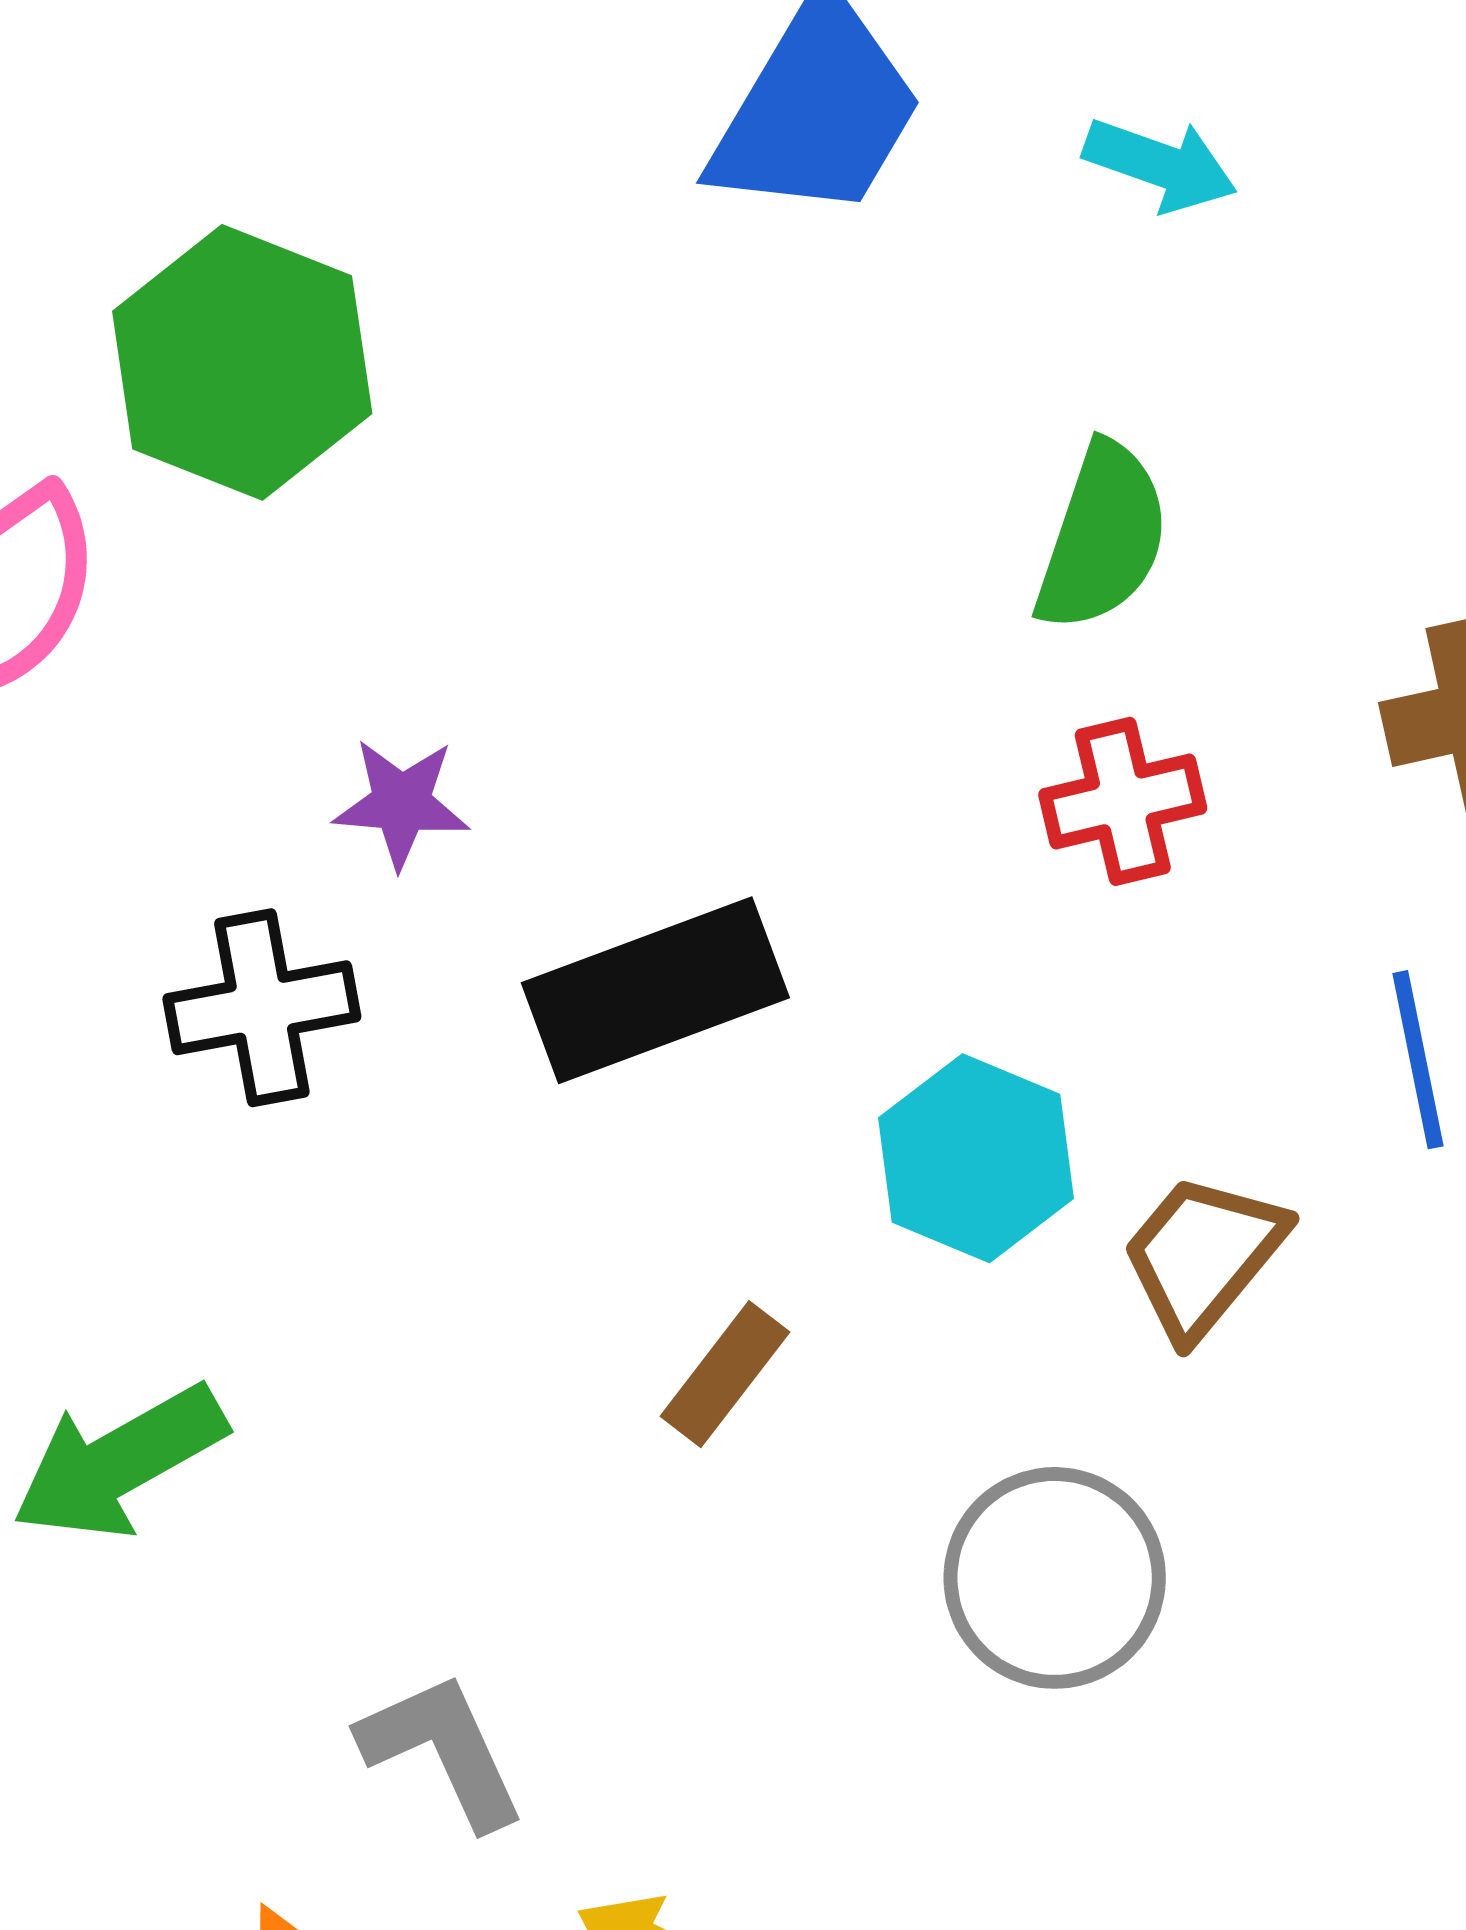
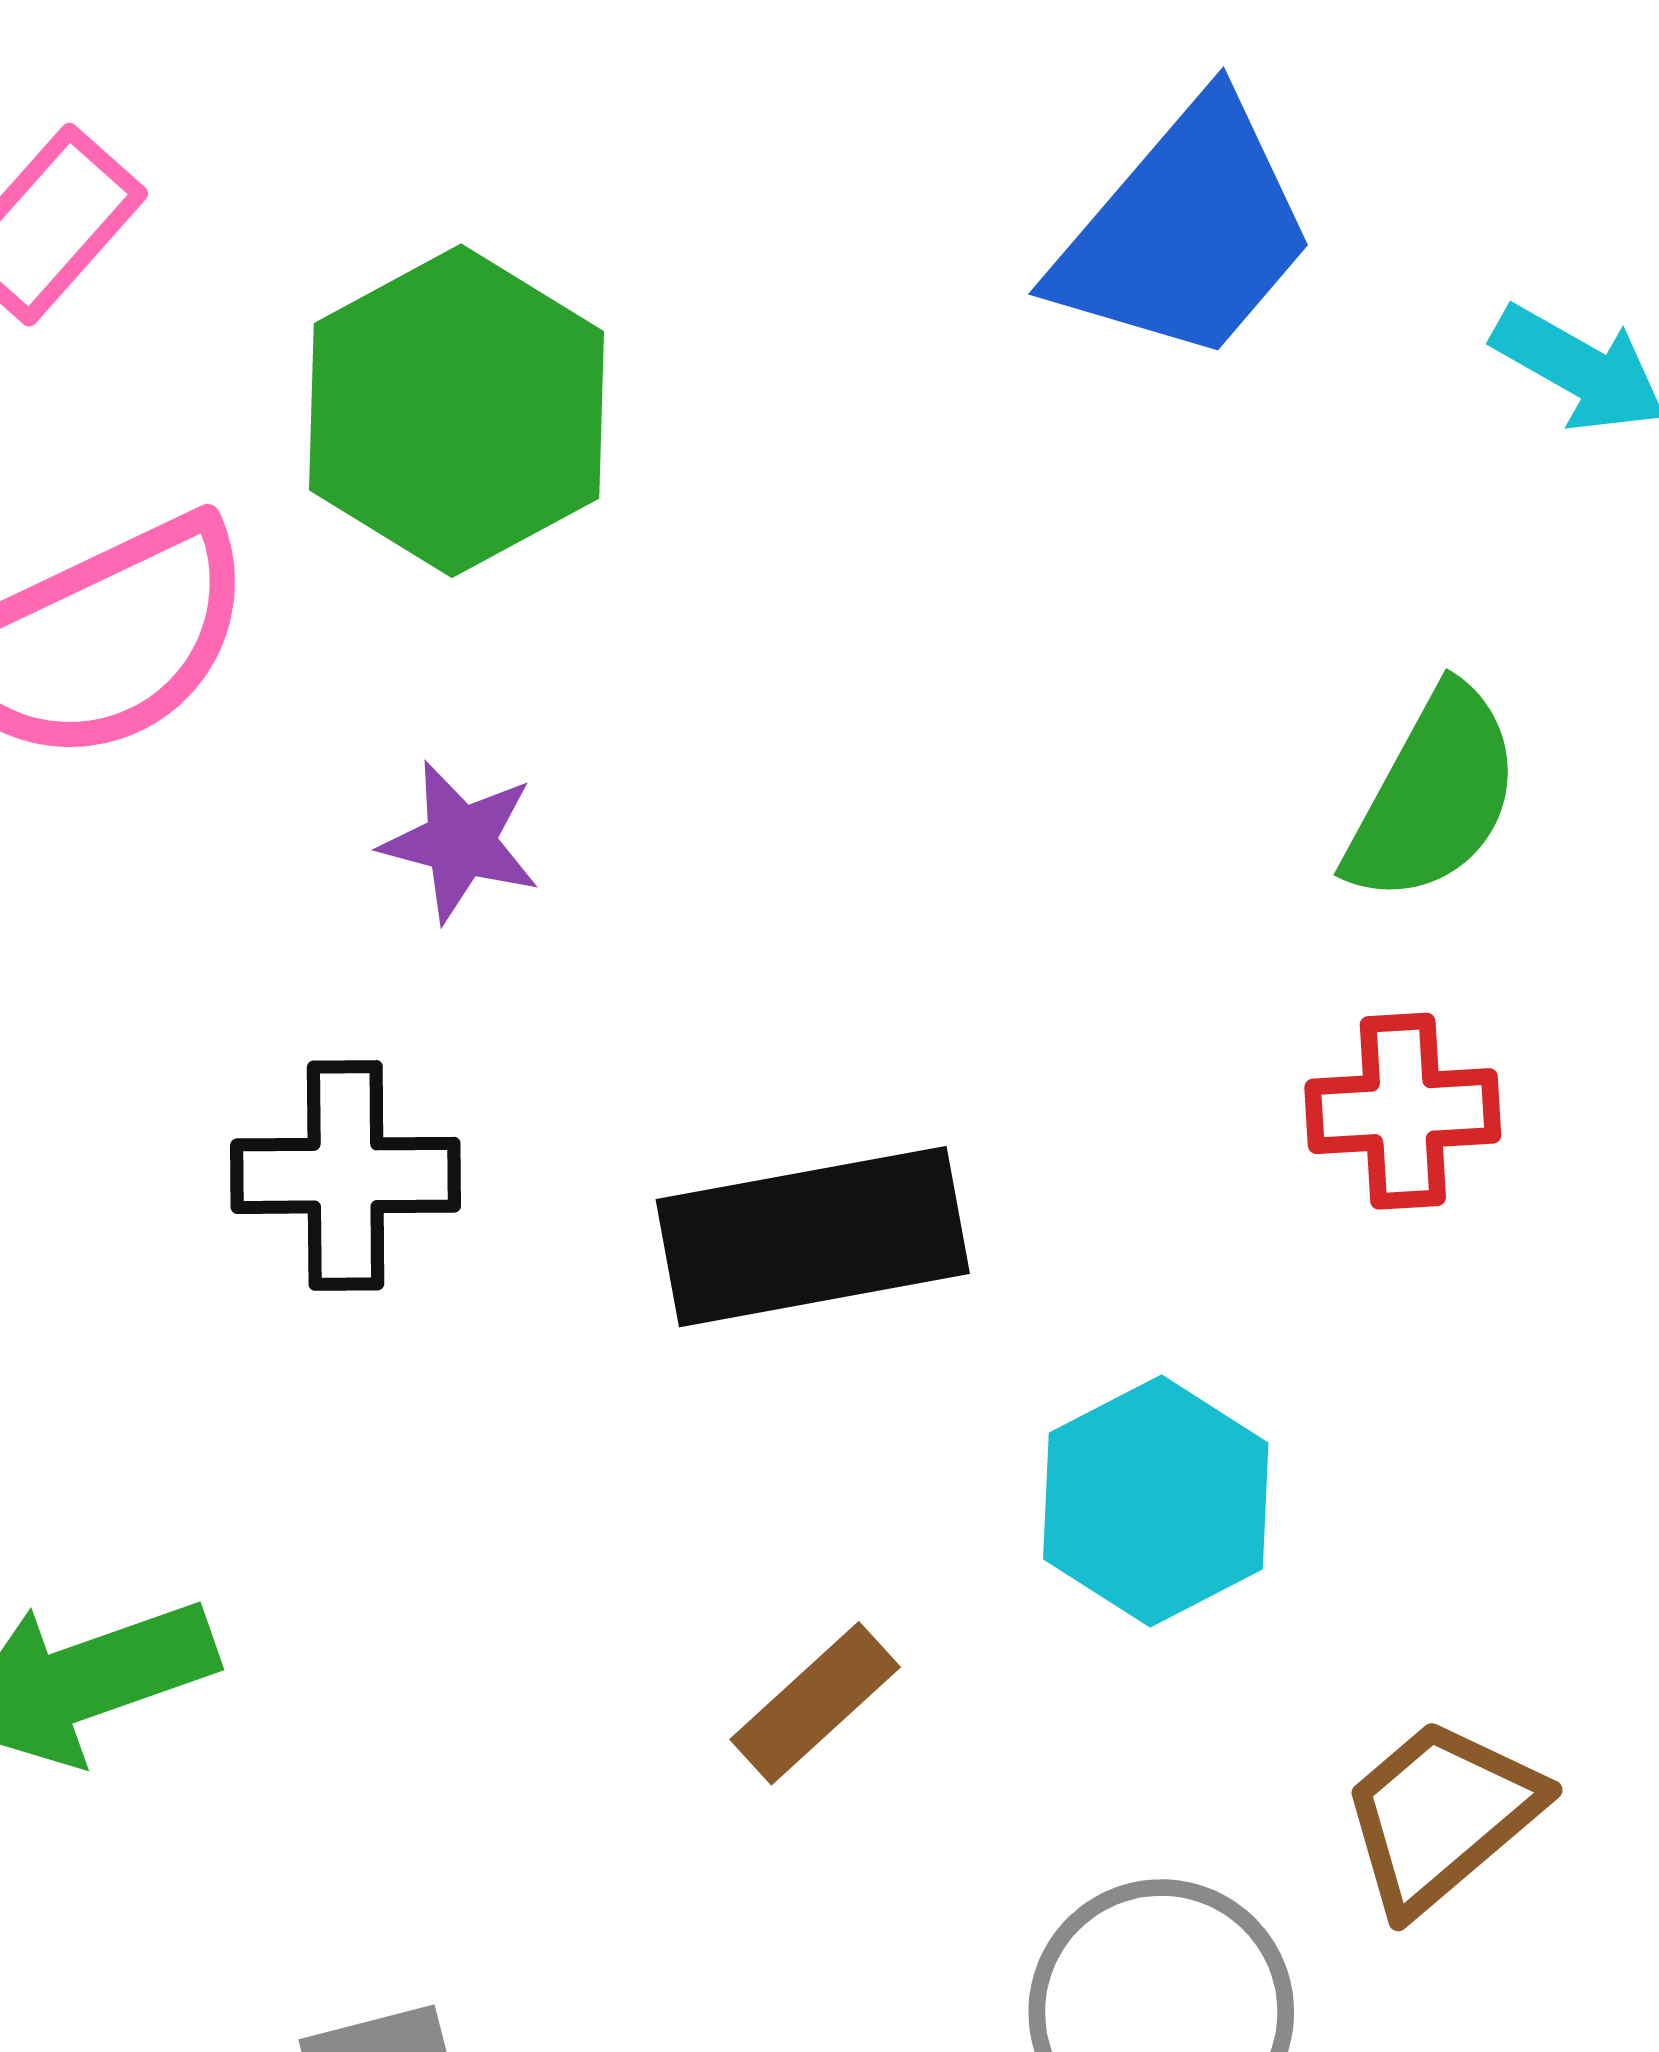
purple star: (401, 803) -> (460, 842), moved
brown trapezoid: (1203, 1255) -> (1441, 1815), moved

